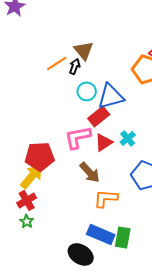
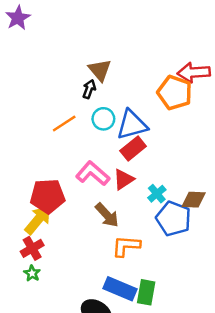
orange line: (57, 63) -> (64, 124), moved
red rectangle: (99, 116) -> (133, 149), moved
pink L-shape: (78, 137) -> (93, 173), turned 52
cyan cross: (128, 138) -> (157, 194), moved

